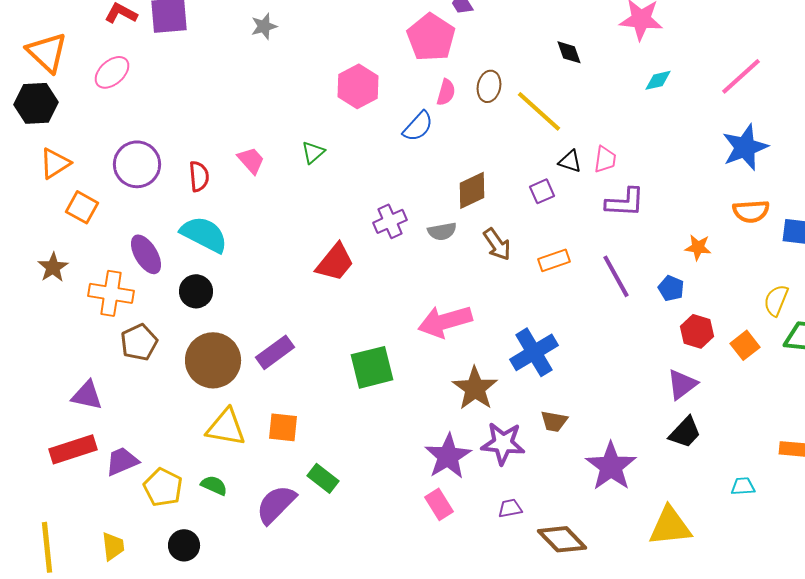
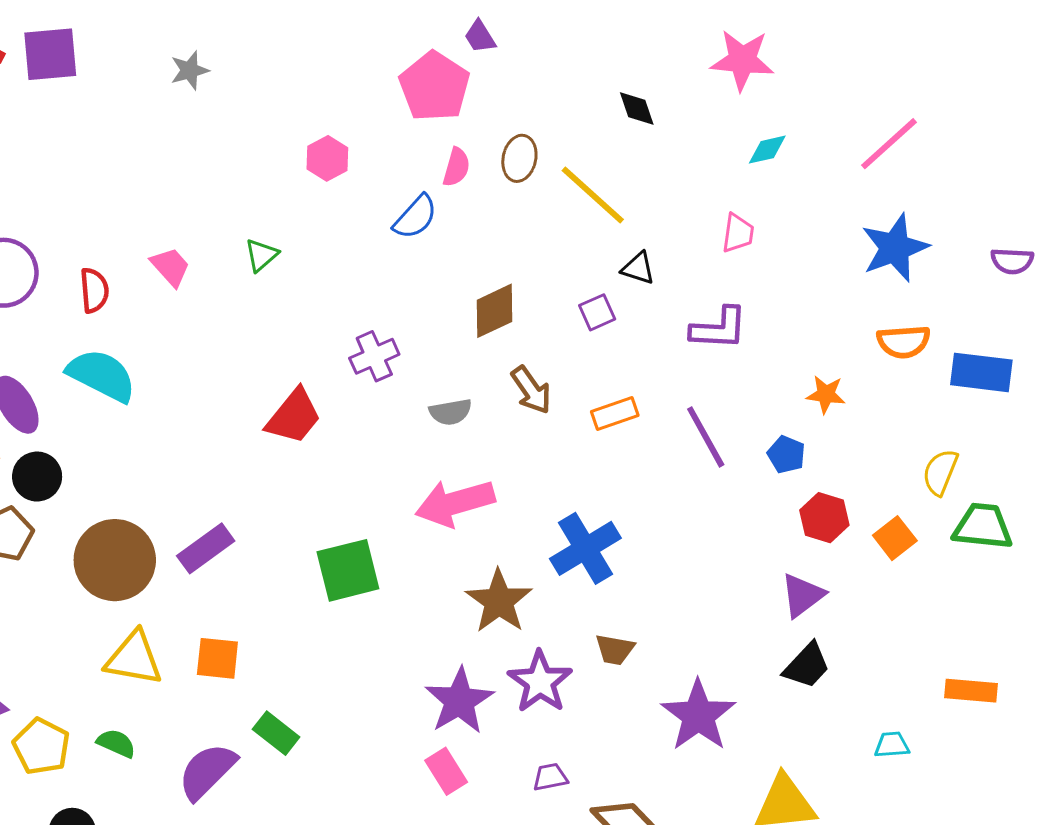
pink hexagon: (358, 86) -> (327, 158), size x0.7
pink trapezoid: (605, 159) -> (738, 233), moved
gray semicircle: (442, 231) -> (451, 412), moved
black circle: (196, 291) -> (37, 477), moved
purple star: (503, 443) -> (540, 682), turned 30

